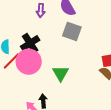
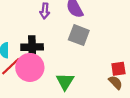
black cross: (30, 43) -> (32, 47), turned 30

